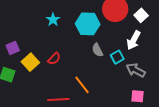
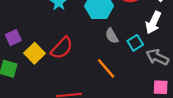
red semicircle: (54, 59) -> (62, 48), size x1.5
orange line: (82, 85) -> (106, 68), moved

